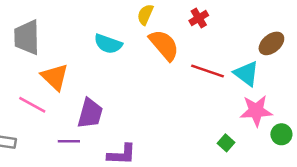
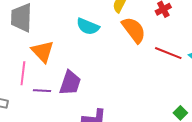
pink line: (32, 105) -> (23, 73), turned 65
purple line: (69, 141) -> (42, 91), moved

